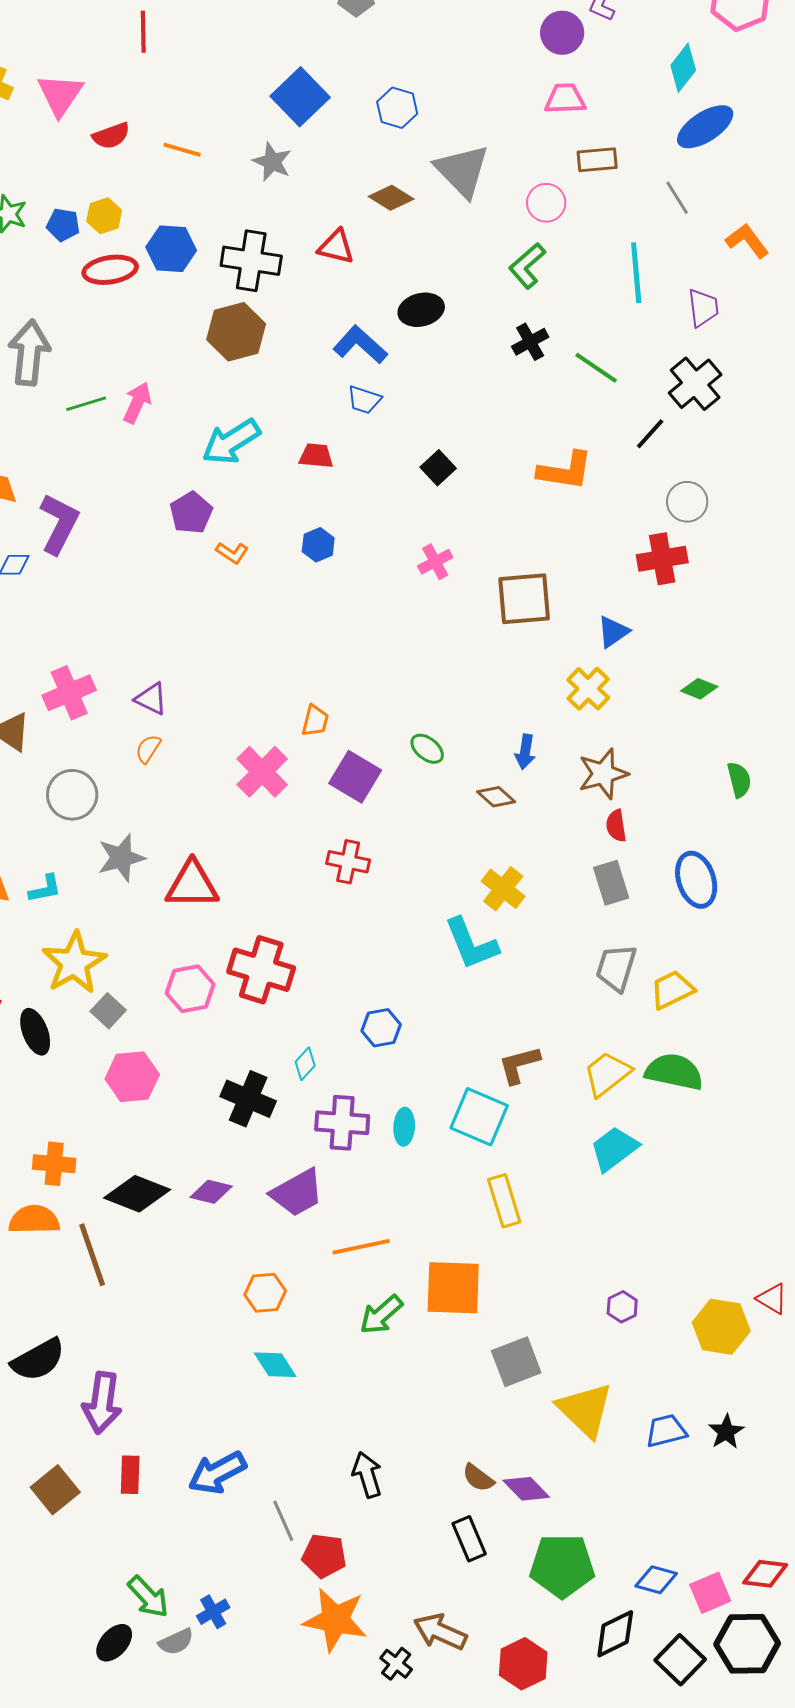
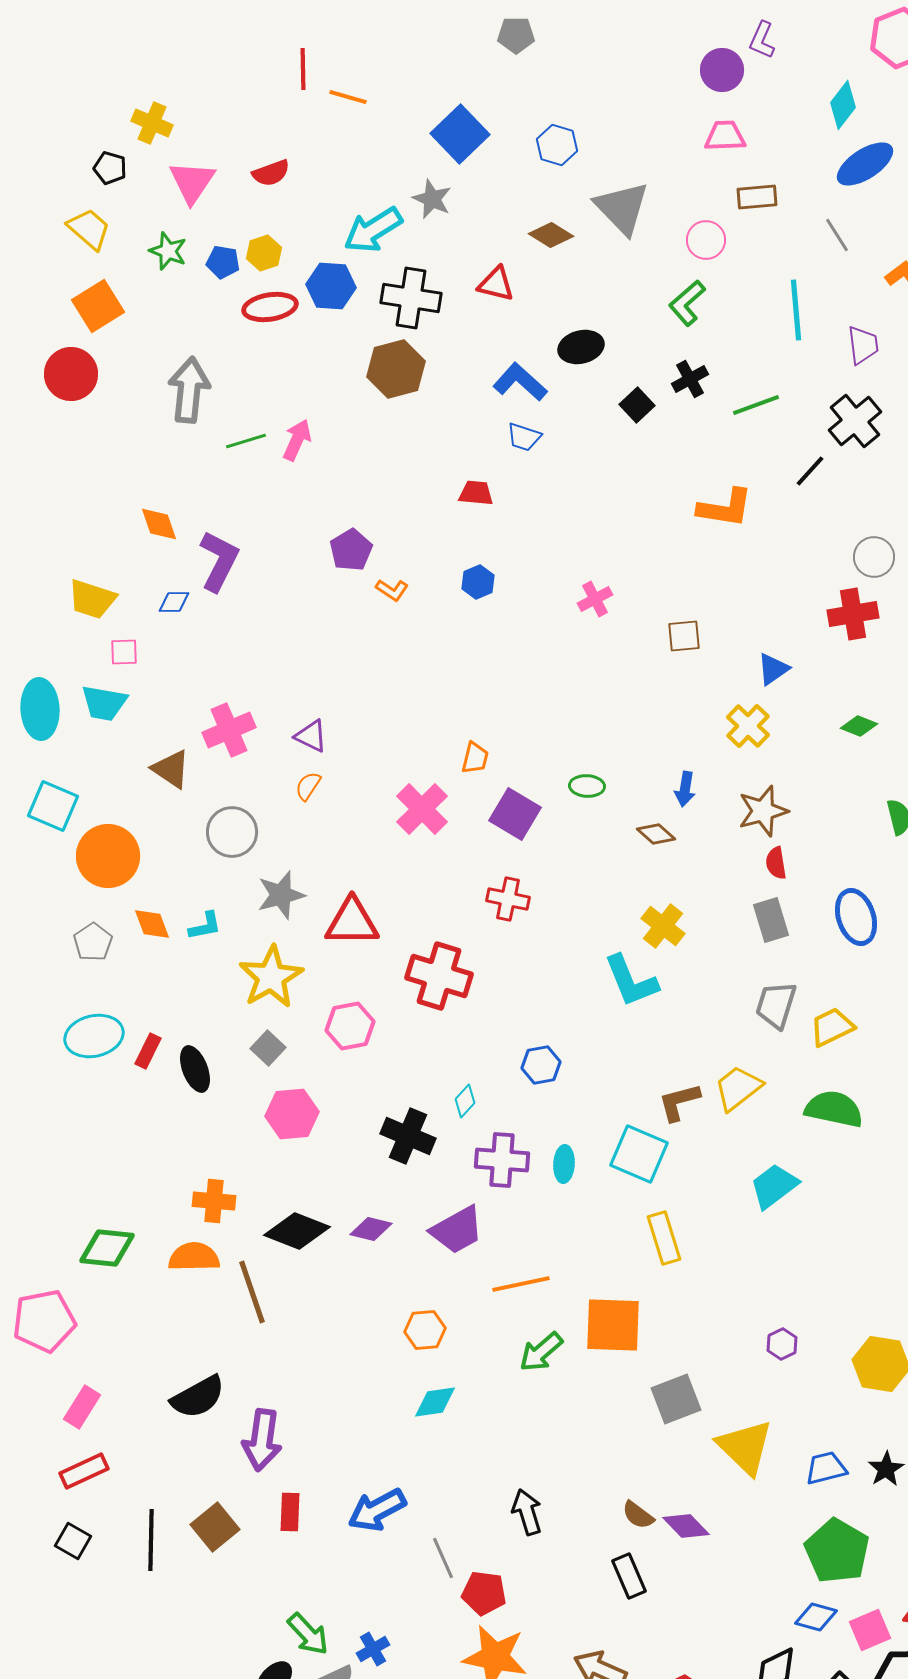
pink triangle: (60, 95) -> (192, 182), moved
orange line: (182, 150) -> (348, 97), moved
green line: (596, 368) -> (756, 405), turned -54
cyan arrow: (231, 442) -> (373, 230), moved
black square: (438, 468) -> (637, 405), moved
gray circle: (687, 502) -> (874, 557), moved
red cross: (662, 559) -> (853, 614), moved
brown square: (524, 599) -> (684, 636), size x0.6
green ellipse: (427, 749) -> (587, 786), turned -36
yellow star: (74, 963) -> (271, 977), moved
red cross: (261, 970) -> (439, 976), moved
yellow trapezoid: (607, 1074) -> (738, 1088), moved
cyan diamond: (275, 1365) -> (435, 1402), turned -66
green pentagon: (562, 1566) -> (837, 1551), moved, turned 30

